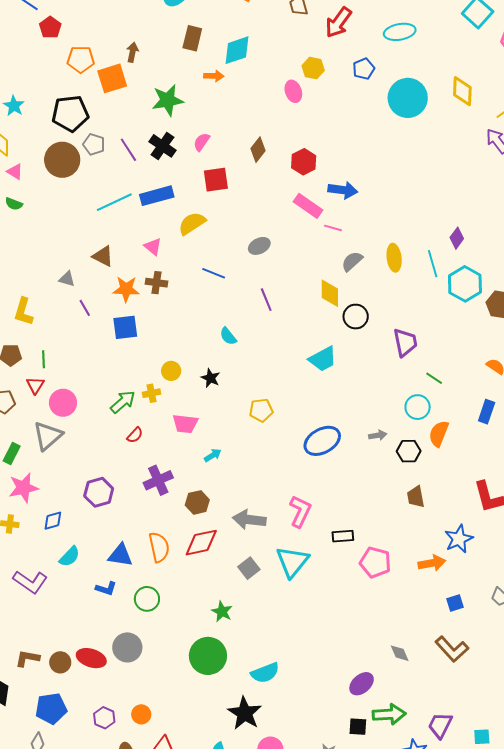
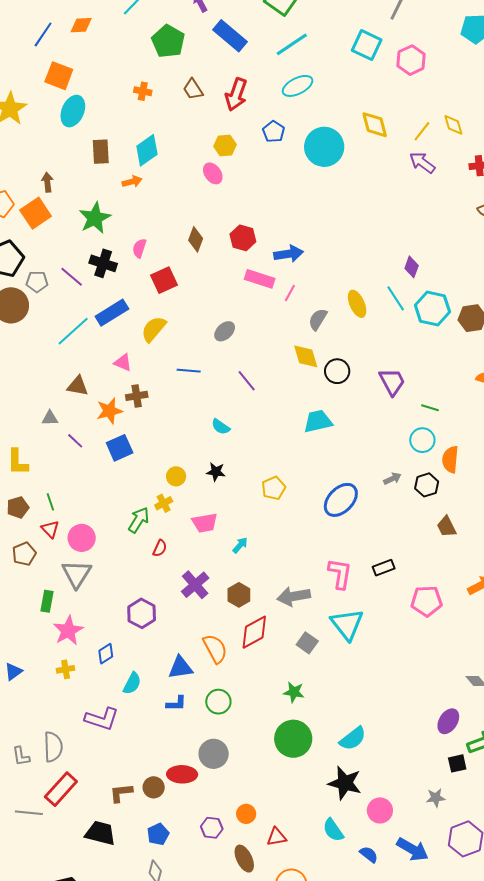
pink line: (333, 228) -> (290, 293), turned -60
cyan trapezoid: (323, 359) -> (318, 421), turned -148
black rectangle: (343, 536) -> (384, 568), moved
blue pentagon: (51, 709) -> (158, 834), size x0.7

